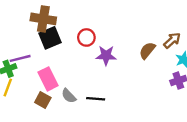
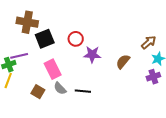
brown cross: (43, 19) -> (27, 22), moved
brown semicircle: (147, 50) -> (123, 62), moved
pink rectangle: (48, 79) -> (53, 69), moved

